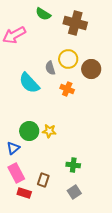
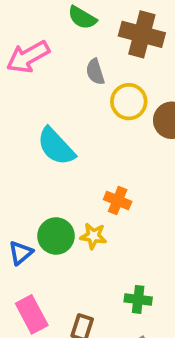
gray semicircle: (50, 68) -> (95, 72), moved
orange cross: (67, 89) -> (118, 201), moved
blue triangle: (13, 148) -> (21, 253), moved

